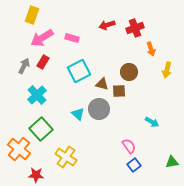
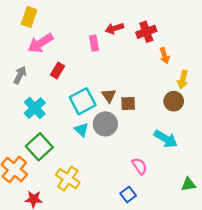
pink rectangle: (72, 38) -> (94, 43), moved, turned 64
red rectangle: (43, 62) -> (58, 70), moved
cyan square: (79, 71) -> (83, 101), moved
brown circle: (129, 72) -> (174, 101), moved
brown triangle: (102, 84) -> (109, 96), turned 40
cyan arrow: (152, 122) -> (166, 139), size x1.5
blue square: (134, 165) -> (128, 195), moved

